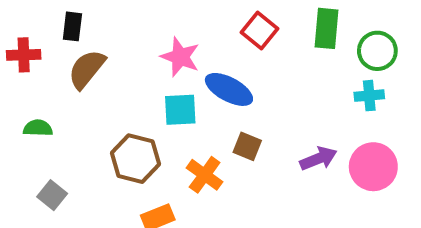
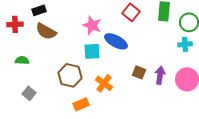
black rectangle: (72, 26) -> (39, 10), turned 64
brown semicircle: (87, 69) -> (46, 31), turned -100
brown square: (247, 146) -> (139, 72), moved
purple arrow: (318, 159) -> (160, 75), turned -60

